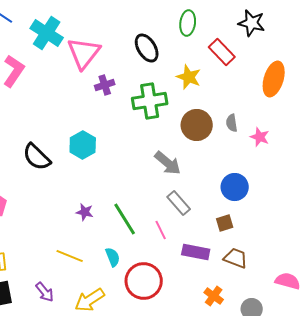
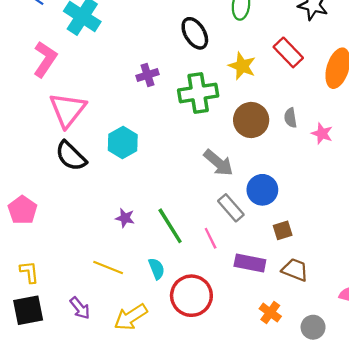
red rectangle: (222, 52) -> (288, 52), moved
pink triangle: (84, 53) -> (68, 110), moved
blue circle: (235, 187) -> (262, 190), moved

